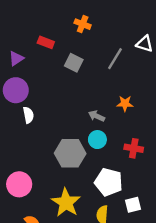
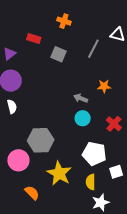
white semicircle: (28, 115) -> (12, 107), moved
red cross: (134, 148) -> (114, 124), turned 35
gray hexagon: (70, 153) -> (41, 140), moved

